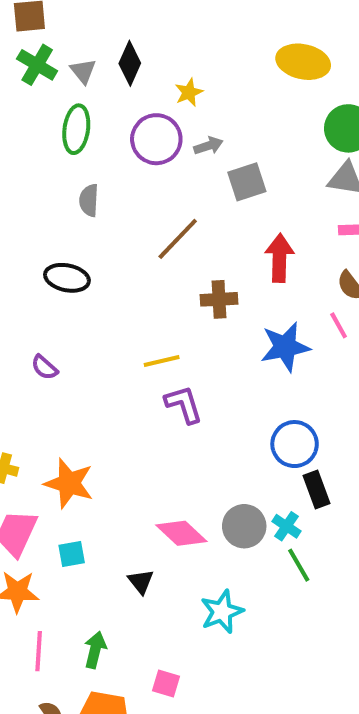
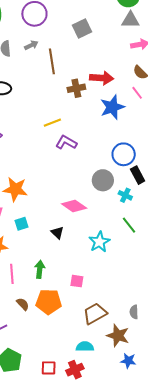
gray arrow: (208, 146) -> (31, 45), moved
brown line: (178, 239) -> (52, 61), turned -45
red arrow: (279, 258) -> (102, 78), moved, turned 100
purple L-shape: (184, 404) -> (66, 142), turned -35
gray circle: (244, 526) -> (103, 180), moved
green line: (299, 565) -> (129, 225), moved

